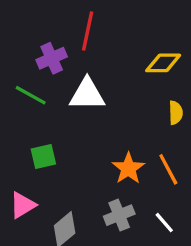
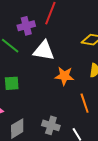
orange star: (128, 168) -> (64, 76), moved, turned 30
gray cross: (119, 215) -> (51, 125), turned 30

